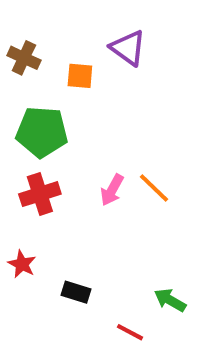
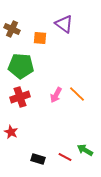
black rectangle: (76, 292) -> (38, 159), moved
red line: (130, 332) -> (65, 157), moved

